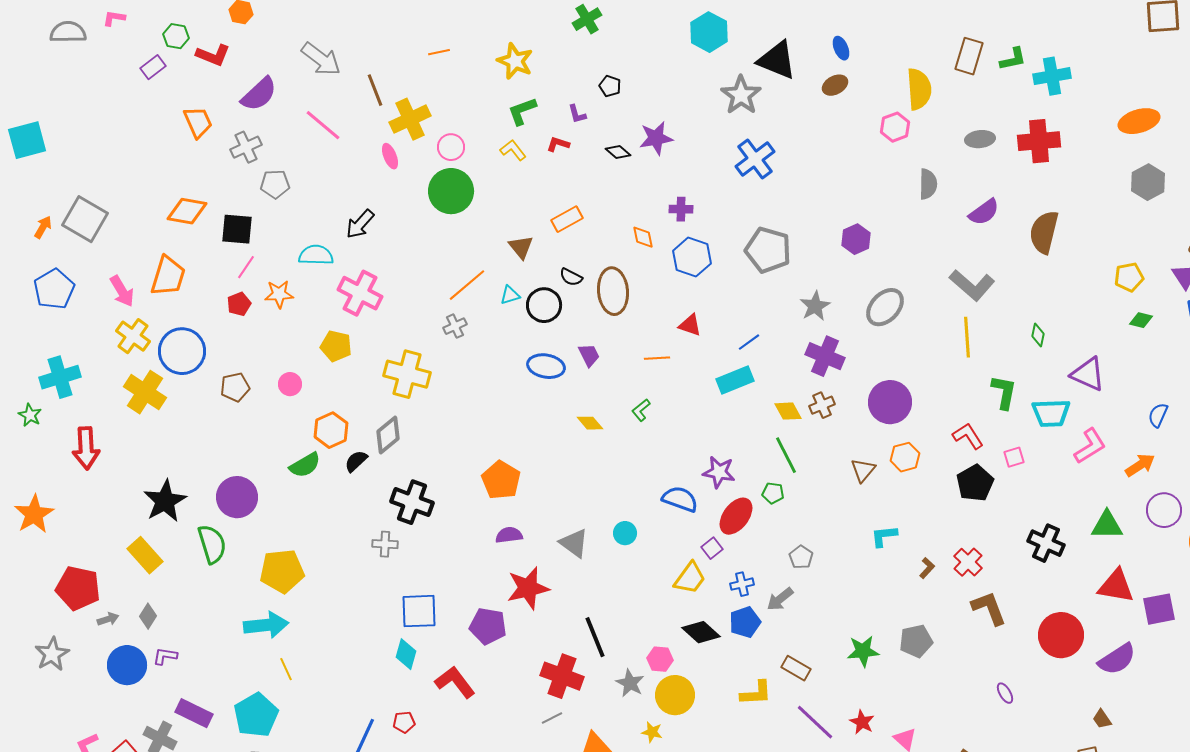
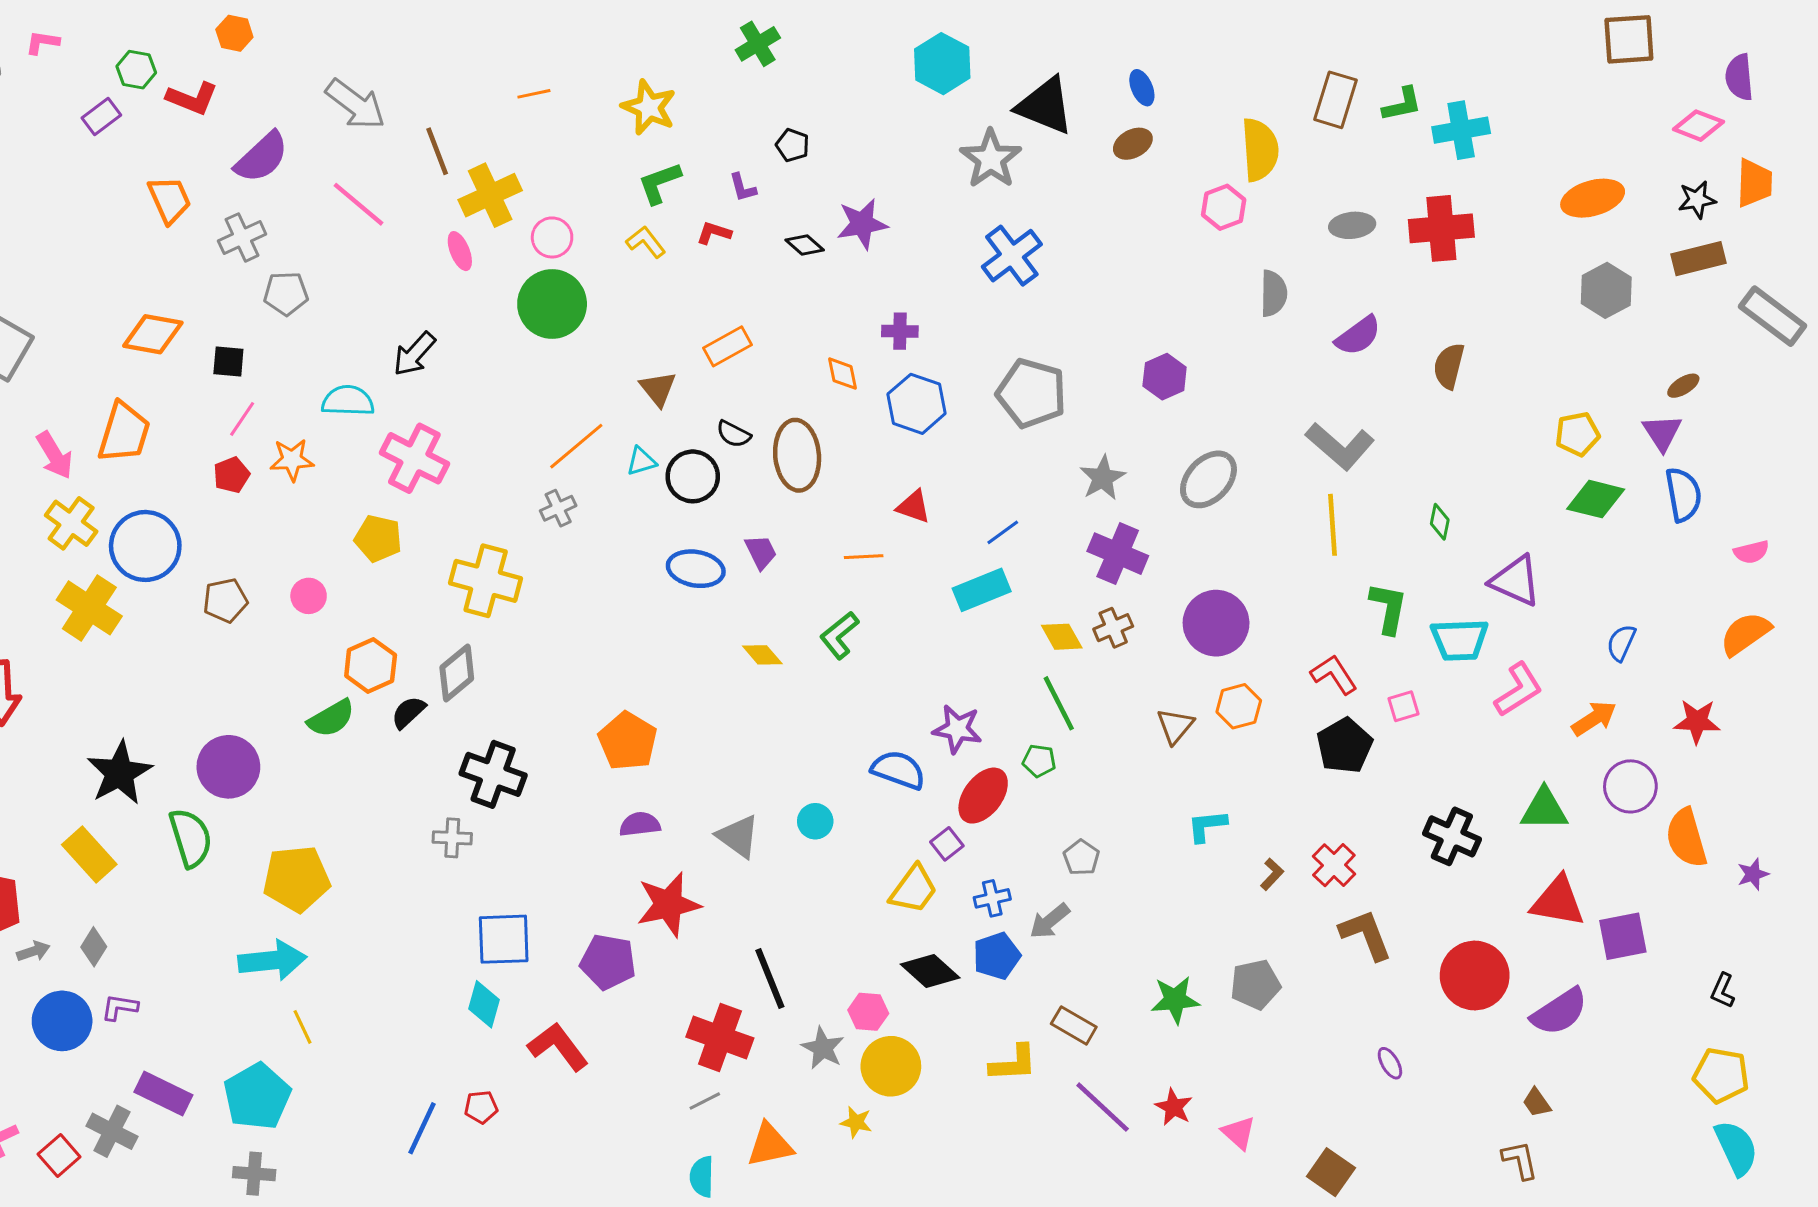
black square: (237, 229) -> (228, 361), size x0.7
brown semicircle: (1044, 232) -> (1449, 366), size x0.7
green diamond: (1141, 320) -> (1596, 499), size x1.6
green L-shape: (641, 410) -> (839, 635), size x1.4

